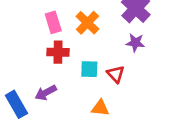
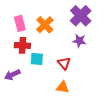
cyan square: (89, 69) -> (37, 59), moved
orange triangle: (100, 108) -> (63, 87), moved

